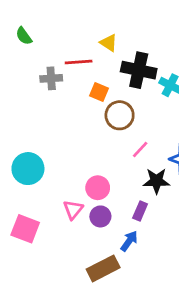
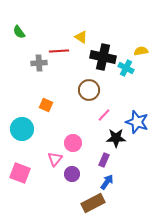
orange square: (99, 92) -> (46, 105), moved
purple circle: (100, 216) -> (72, 174), moved
blue arrow: (129, 241) -> (107, 182), moved
brown rectangle: (103, 268) -> (93, 203), moved

